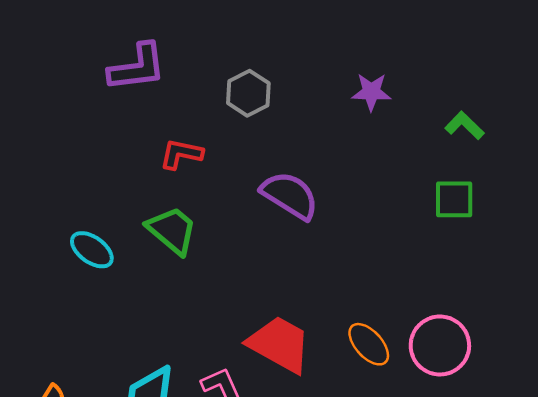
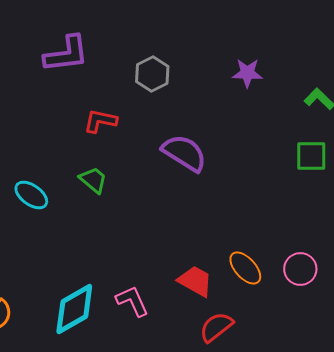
green trapezoid: (172, 230) -> (93, 180), size x0.7
red trapezoid: (279, 344) -> (195, 281), moved, size x0.7
pink circle: (440, 345) -> (300, 269), size x0.7

